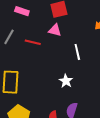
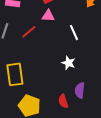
red line: (33, 42) -> (29, 32), turned -42

